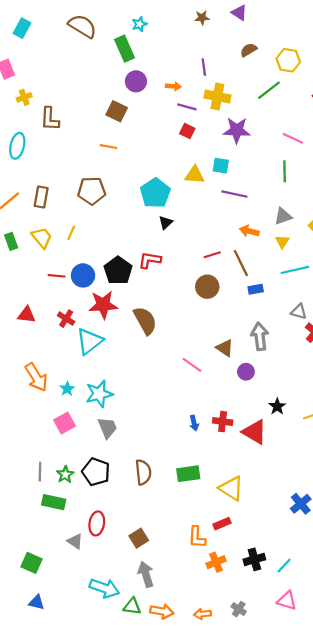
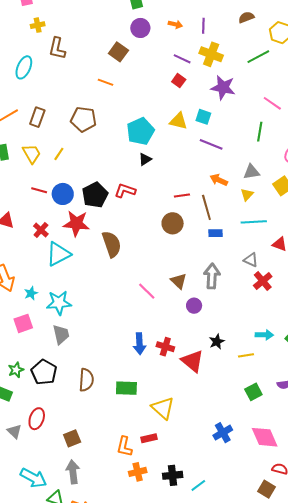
orange arrow: (173, 86) -> (175, 24), moved
blue arrow: (194, 423) -> (140, 344), size x1.5

